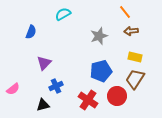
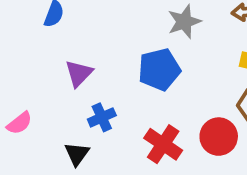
blue pentagon: (101, 71) -> (159, 70), moved
black triangle: (43, 105) -> (77, 154), turned -40

